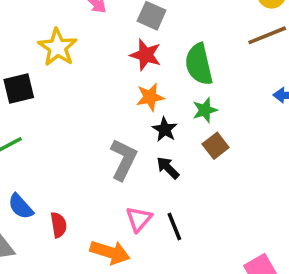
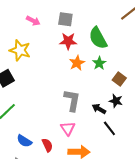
green star: (205, 110) -> (99, 63), moved
black star: (165, 129) -> (116, 101), moved
black arrow: (168, 168) -> (99, 109), moved
pink triangle: (139, 219) -> (68, 128), moved

